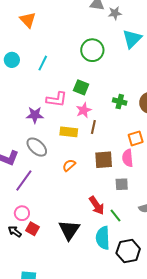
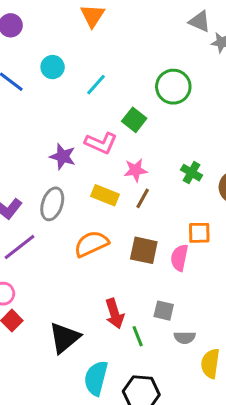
green square: (81, 87) -> (134, 120), moved
gray ellipse: (37, 147) -> (52, 204), turned 50
orange semicircle: (69, 165) -> (91, 244), size x1.6
gray square: (122, 184) -> (164, 311), moved
cyan semicircle: (103, 238) -> (96, 378), moved

